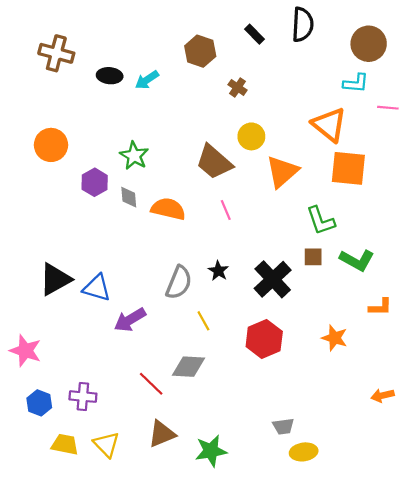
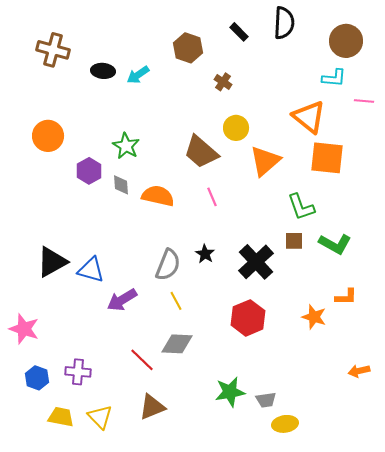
orange L-shape: (380, 307) -> (346, 297), moved
yellow line: (203, 321) -> (176, 301), moved
green star: (211, 451) -> (230, 392), moved

